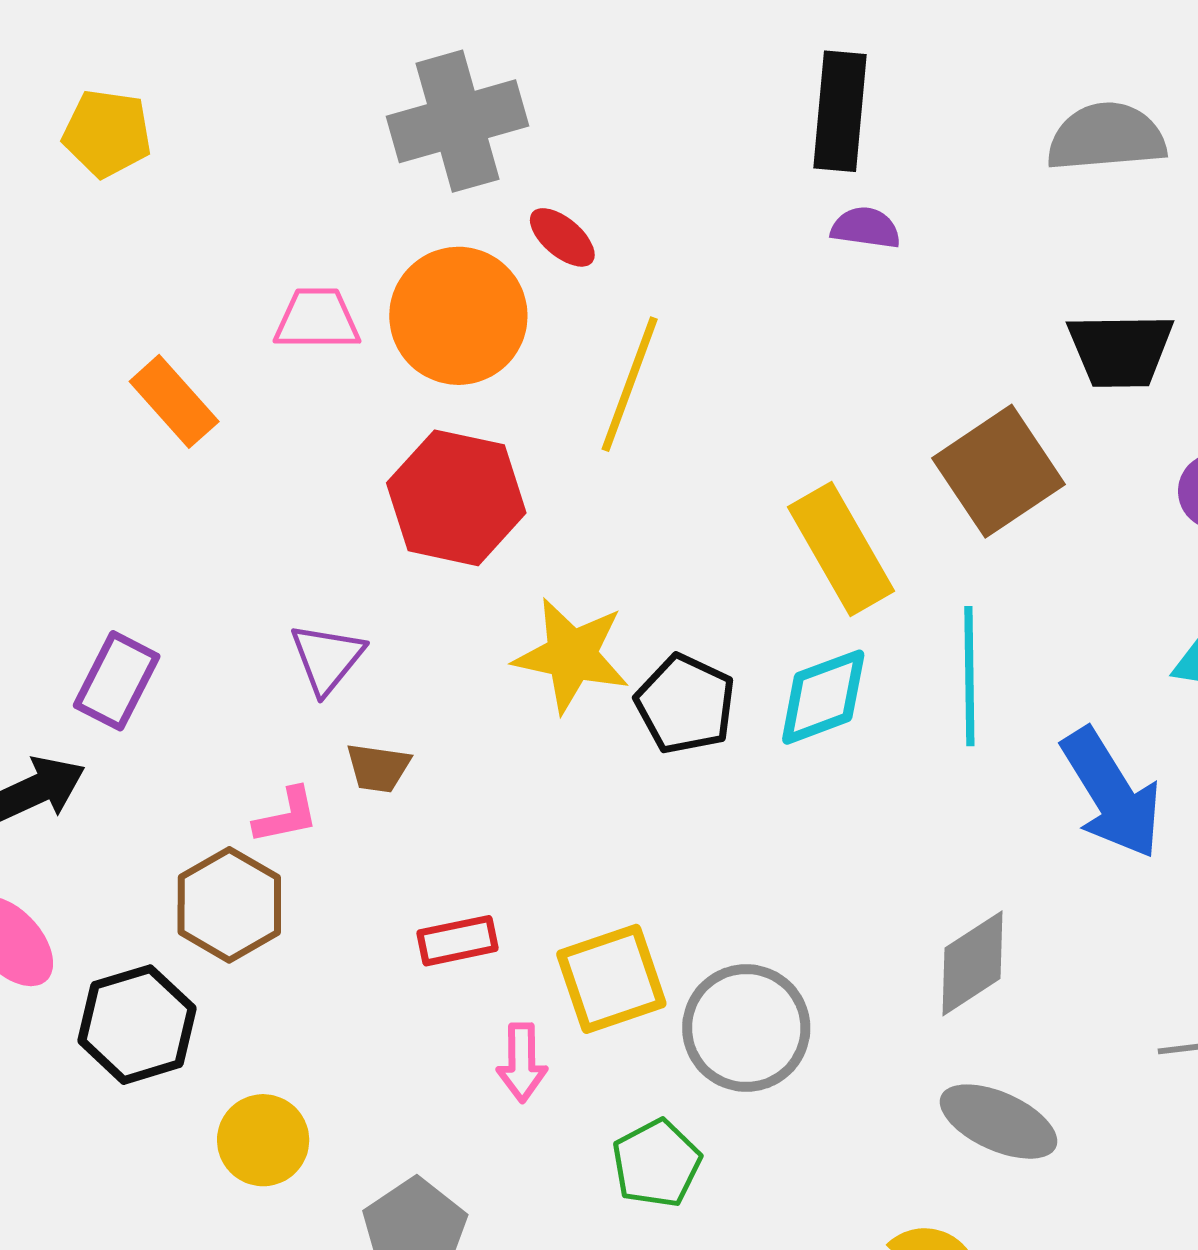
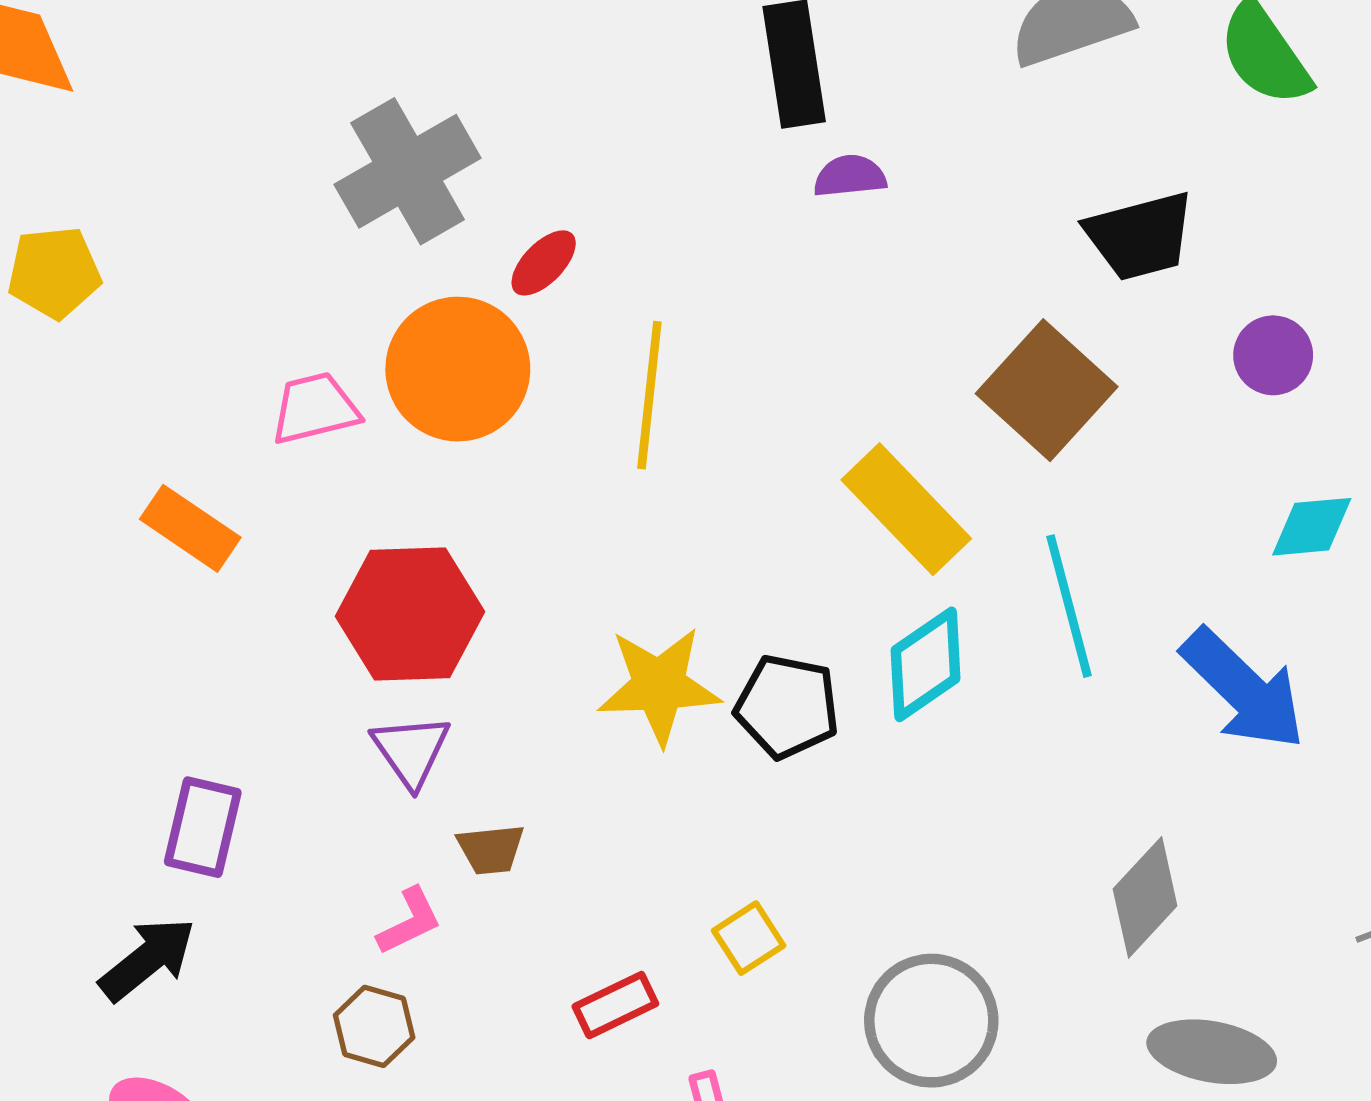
red ellipse: (562, 237) -> (544, 263), turned -72
red hexagon: (456, 498) -> (410, 614), moved
brown hexagon: (229, 905) -> (374, 1026), size x0.7
yellow square: (611, 979) -> (749, 938), moved, size x0.6

